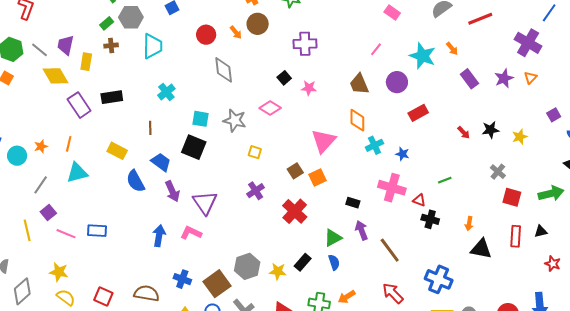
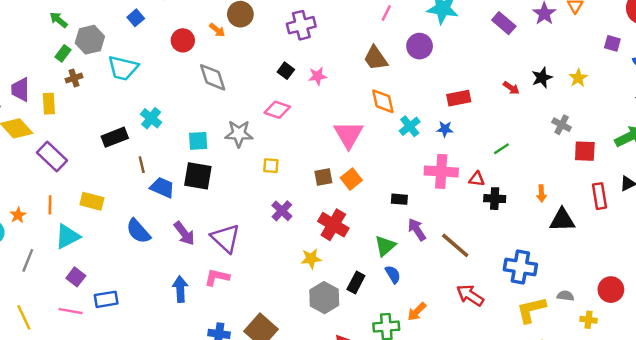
cyan trapezoid: (153, 46) -> (123, 68), turned 116
black rectangle: (112, 97) -> (115, 137), moved
red rectangle: (418, 113) -> (459, 98), moved, turned 30
purple square: (554, 115) -> (612, 43), turned -32
yellow rectangle: (117, 151) -> (92, 201), moved
blue trapezoid: (161, 162) -> (162, 188), moved
brown square: (295, 171) -> (323, 177), turned 35
purple square: (48, 212) -> (76, 277), moved
gray hexagon: (247, 266) -> (324, 298), moved
yellow star: (278, 271) -> (311, 259), moved

